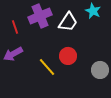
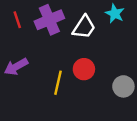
red line: (15, 27) -> (17, 20), moved
yellow line: (47, 67) -> (58, 83), turned 54

